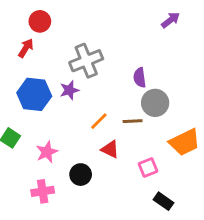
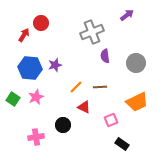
red circle: (40, 21) -> (41, 23), moved
gray cross: (86, 61) -> (92, 32), moved
gray circle: (155, 103) -> (136, 63), moved
pink star: (47, 152) -> (36, 97), moved

